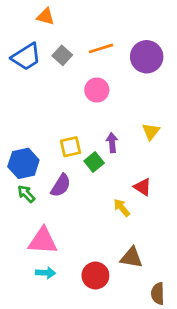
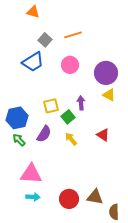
blue trapezoid: (26, 57) -> (33, 62), moved
purple circle: (147, 57) -> (106, 73), moved
yellow triangle: (151, 132) -> (109, 95), turned -40
yellow arrow: (122, 208) -> (71, 139), moved
brown triangle: (131, 258) -> (95, 197), moved

